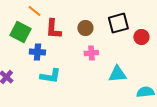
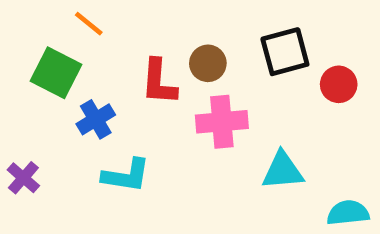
red L-shape: (53, 29) -> (159, 82), moved
blue cross: (37, 52) -> (96, 119), turned -35
pink cross: (91, 53) -> (222, 122), size x1.5

